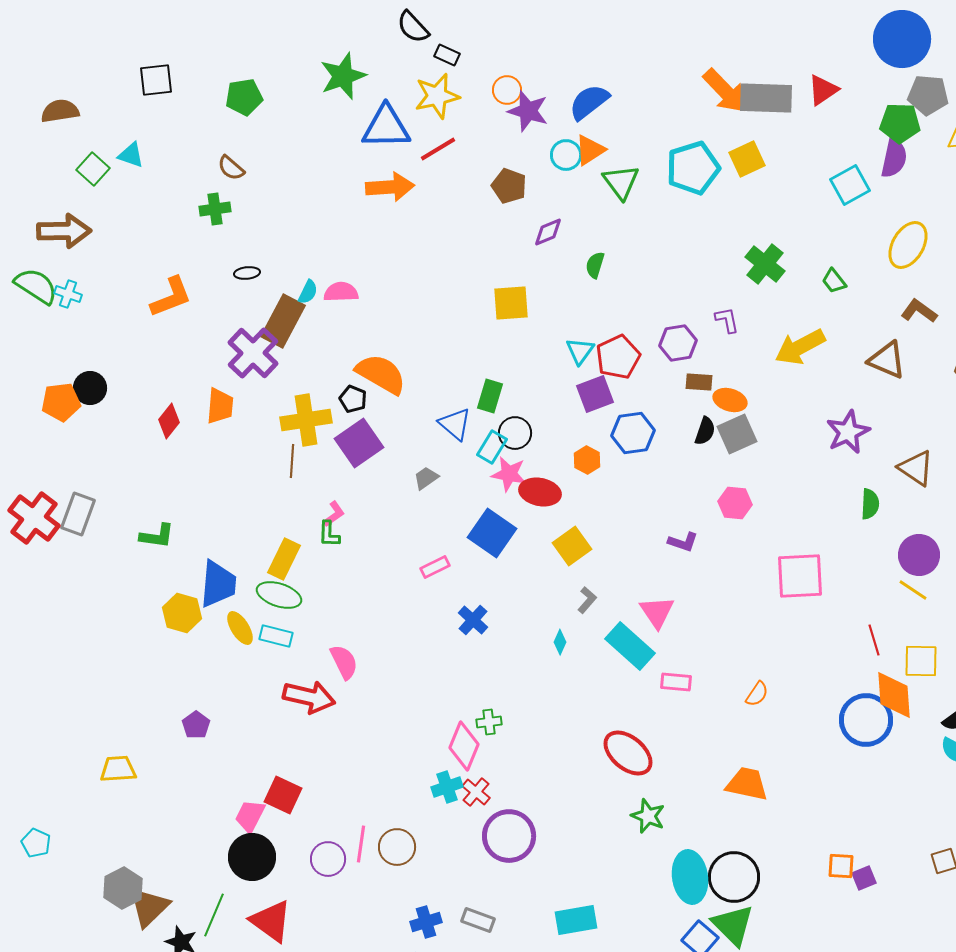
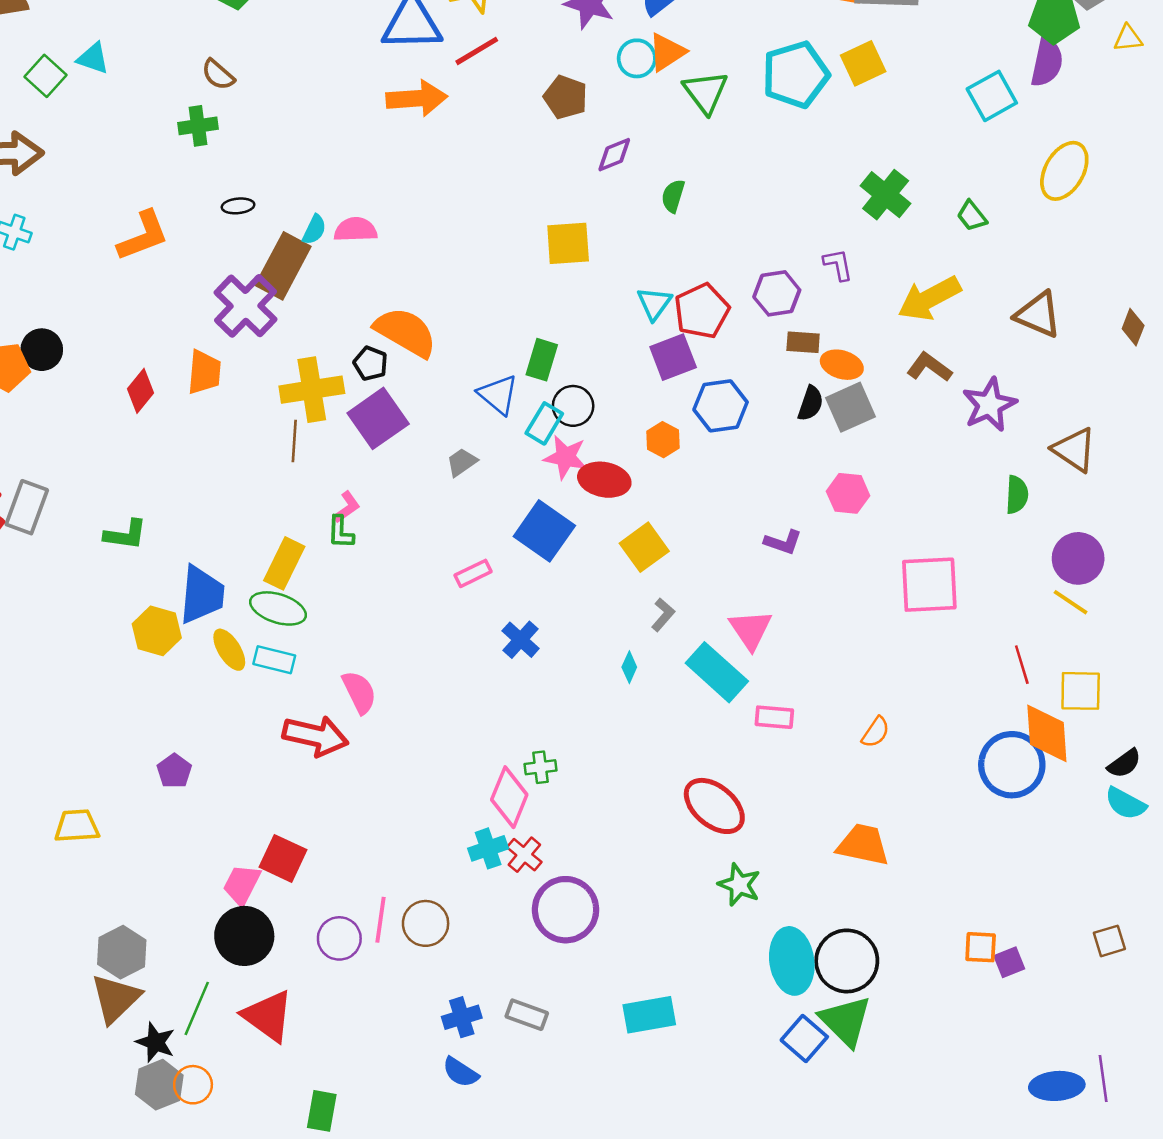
brown L-shape: (919, 311) -> (929, 367), moved
gray hexagon: (123, 888) -> (122, 952), moved

